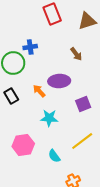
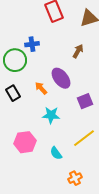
brown arrow: (76, 54) -> (78, 51), turned -112
purple ellipse: (59, 81) -> (61, 78), turned 55

